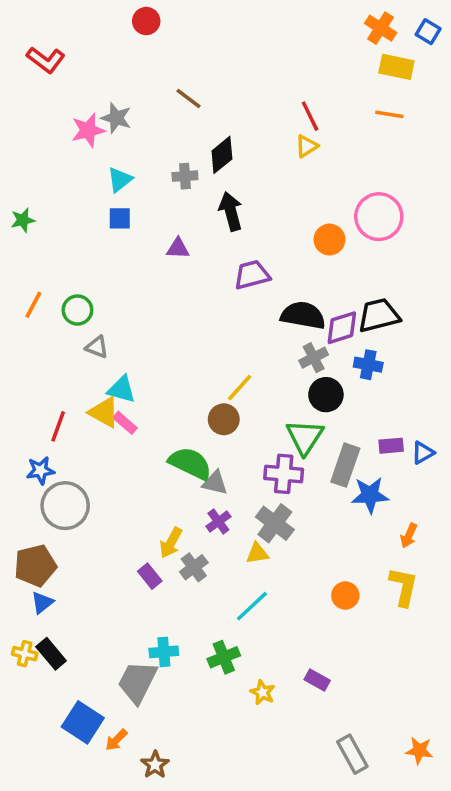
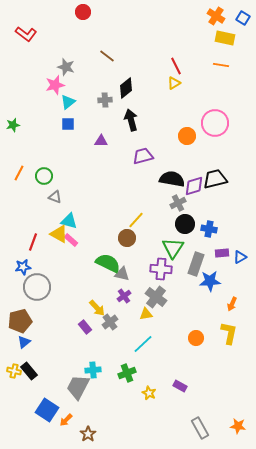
pink star: (88, 130) -> (55, 85), moved
blue cross: (368, 365) -> (209, 229), moved
yellow arrow: (171, 543) -> (97, 308), turned -72

